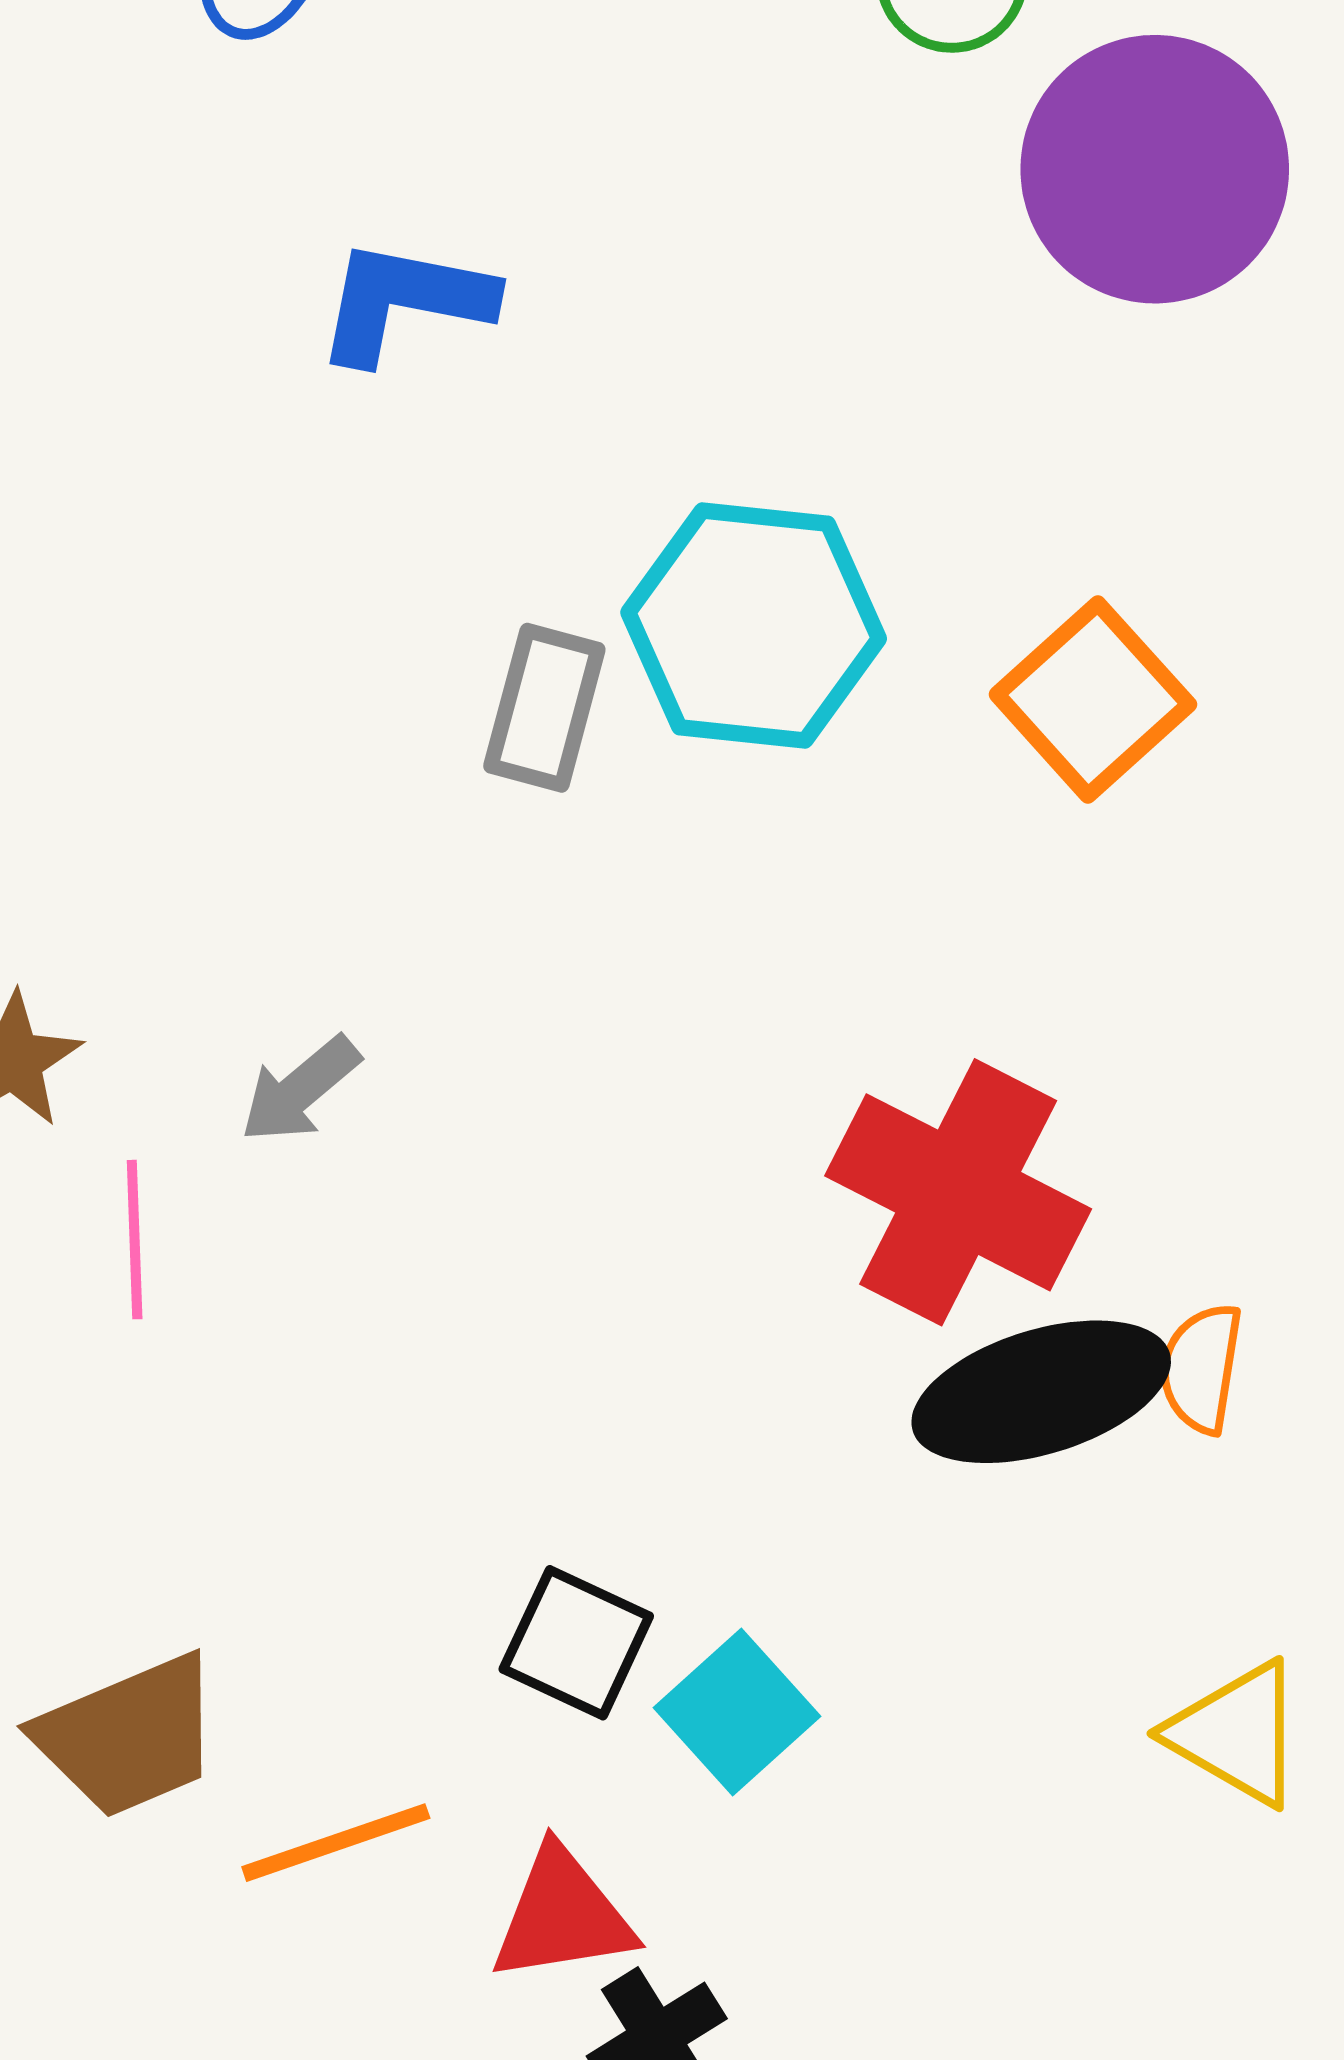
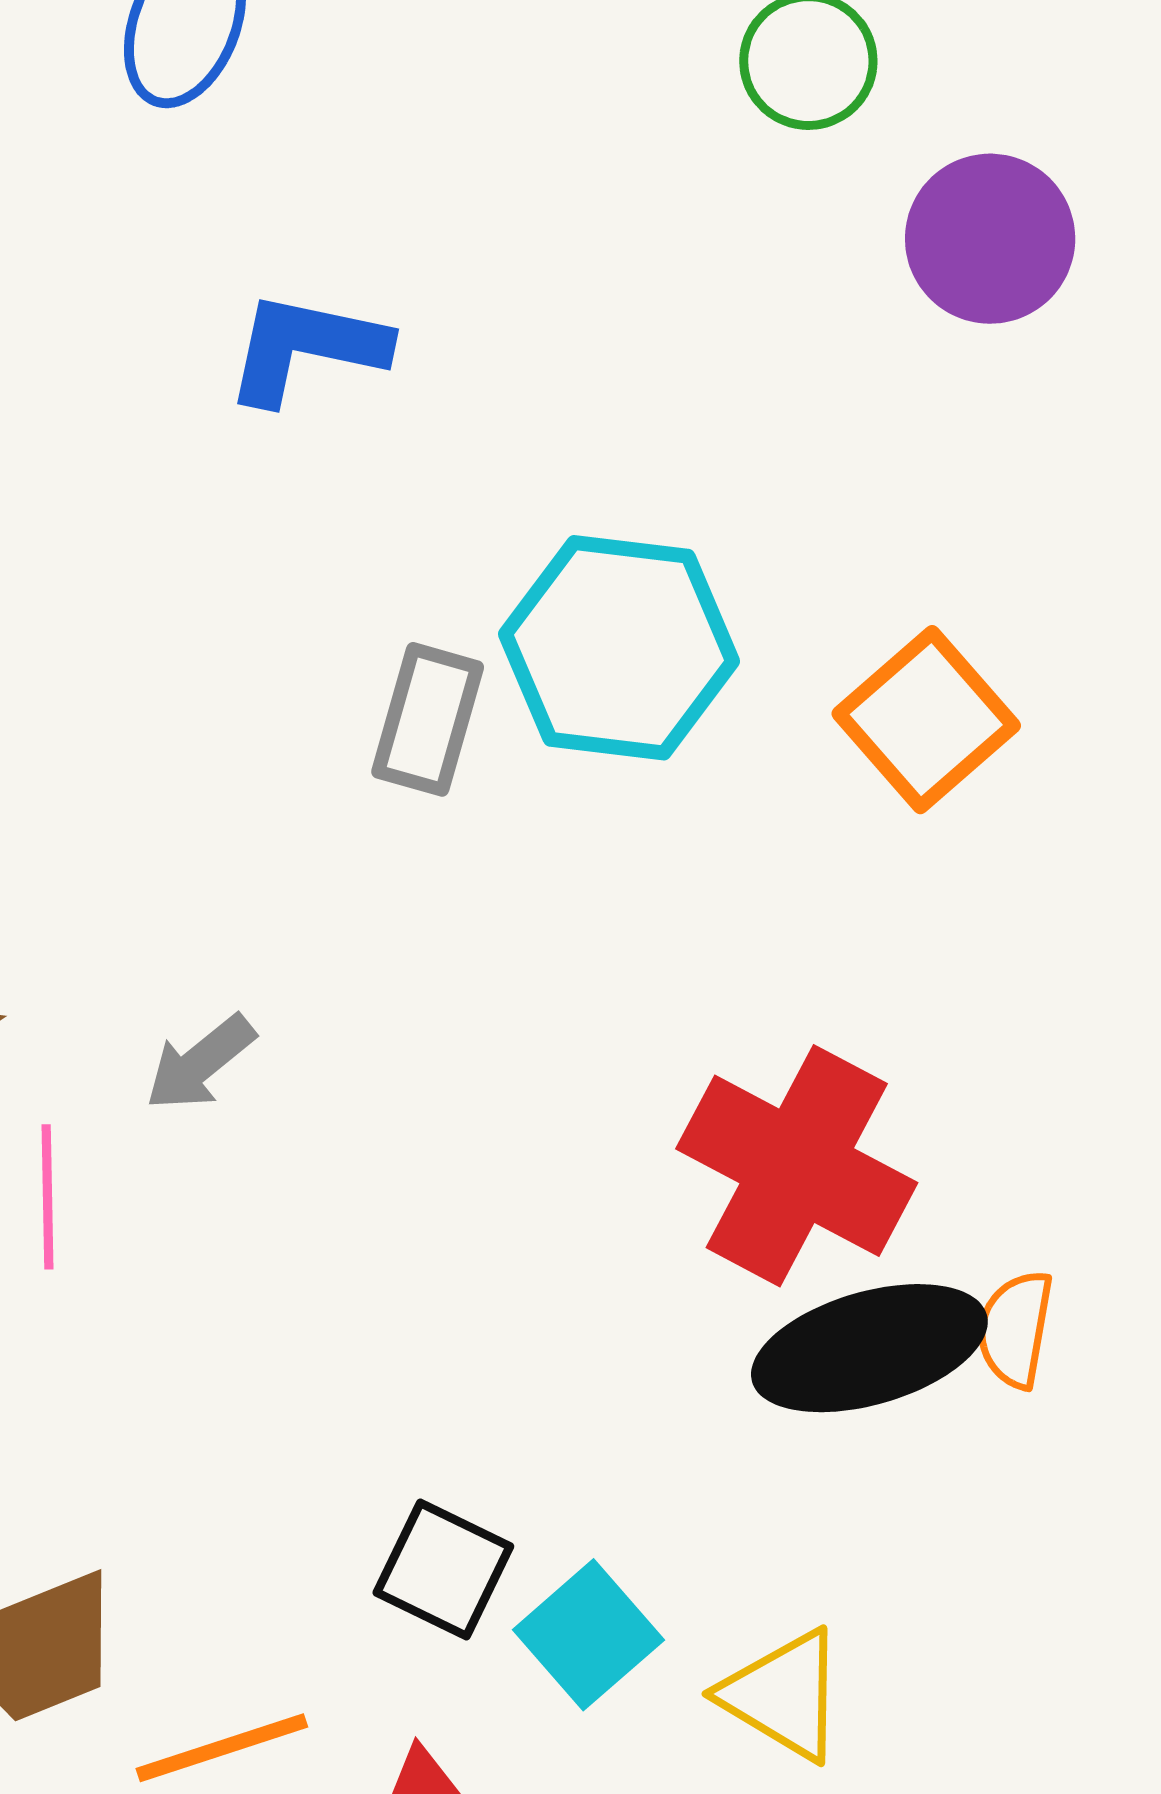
purple circle: (1155, 169) -> (990, 239), size x0.7
yellow triangle: (1237, 1734) -> (783, 1695), moved

